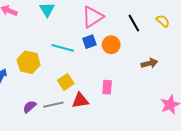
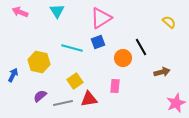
black line: (134, 23) -> (141, 47), moved
orange circle: (111, 45) -> (123, 58), moved
brown arrow: (149, 63) -> (162, 72), moved
purple semicircle: (30, 107) -> (40, 96), moved

